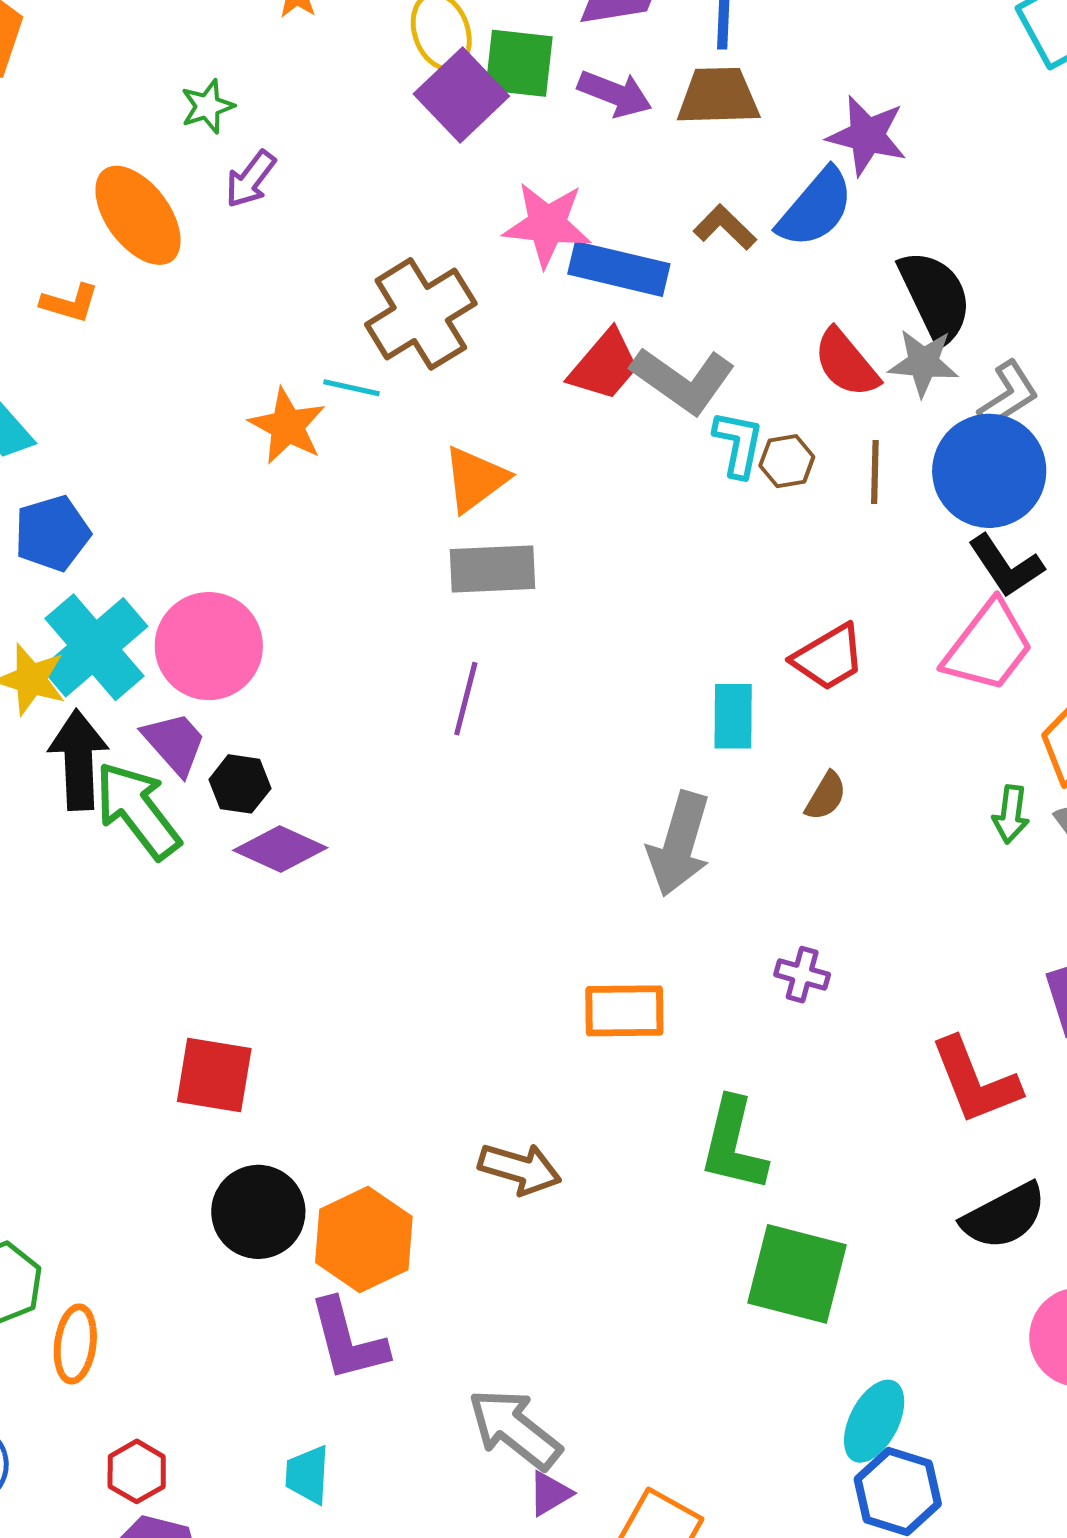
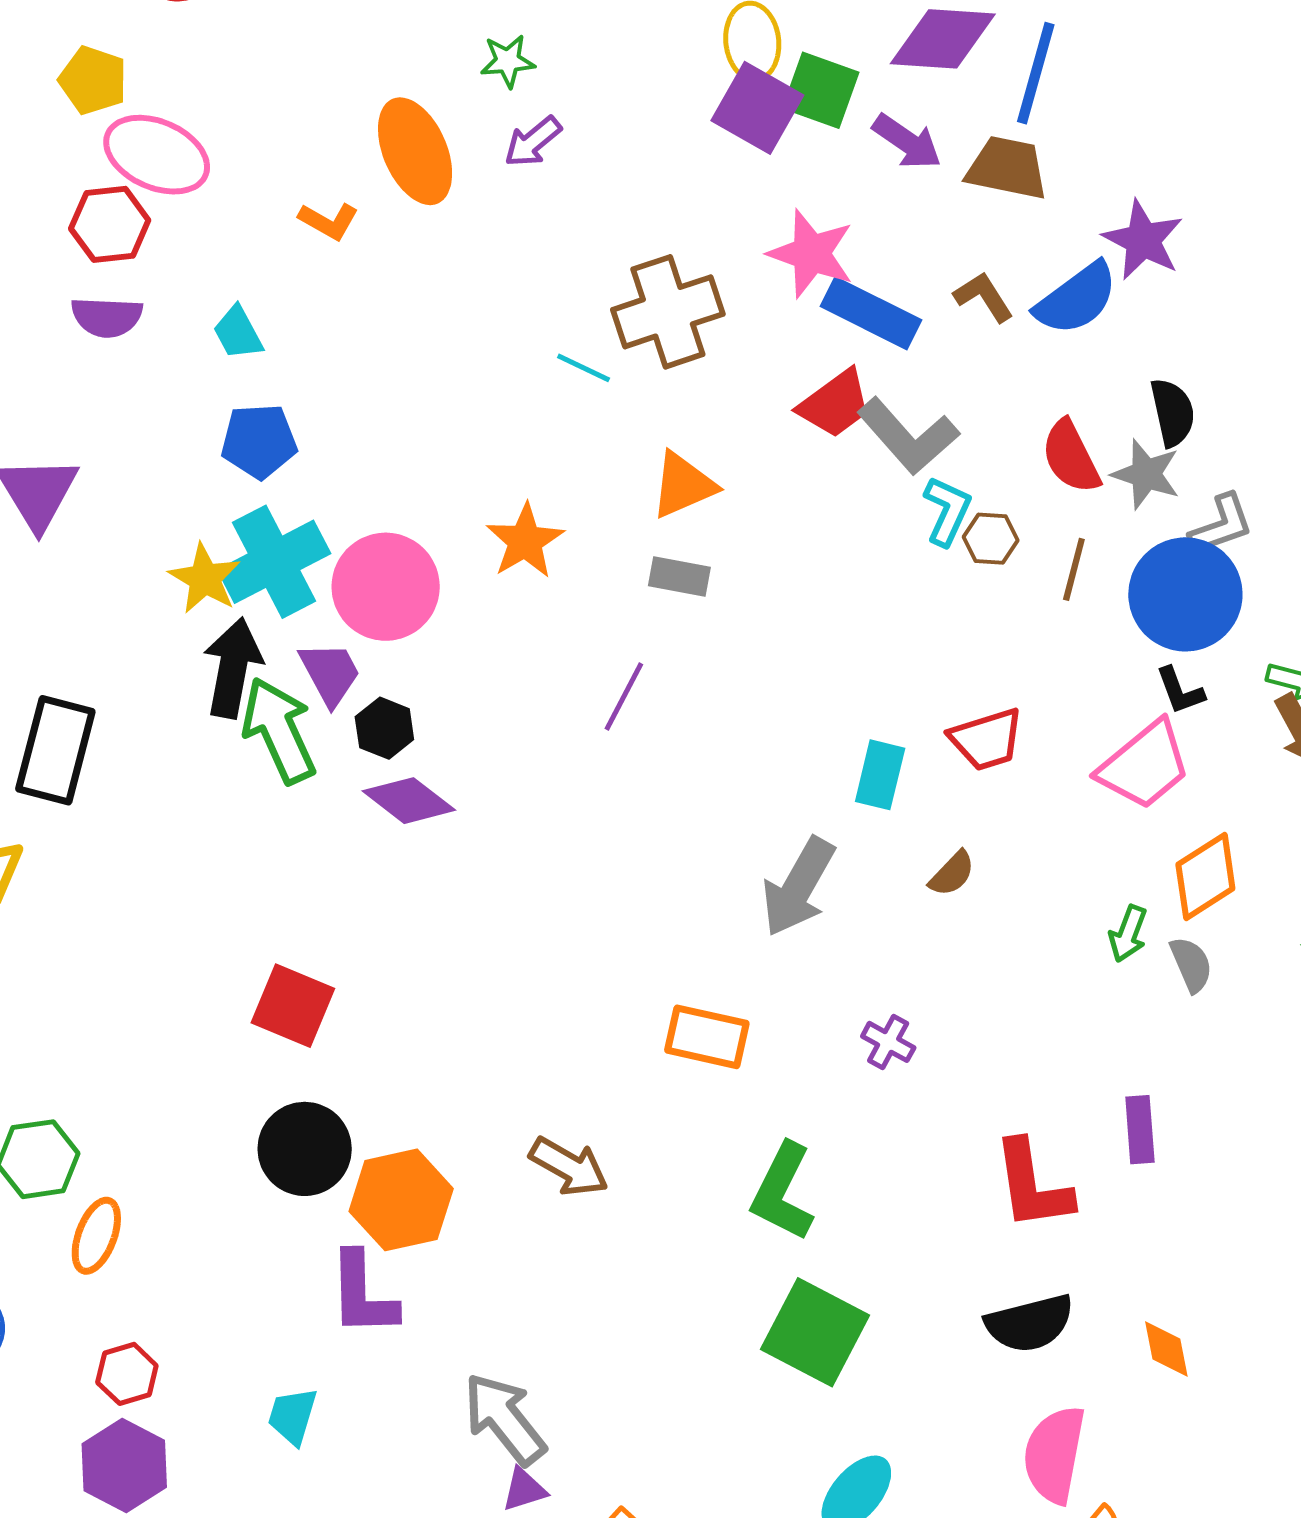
purple square: (461, 95) -> (757, 108), turned -30
black semicircle: (935, 297) -> (1173, 412), size x0.7
orange star: (287, 426) -> (525, 541), moved
black L-shape: (1006, 566) -> (1180, 691), size x0.7
gray rectangle: (493, 569) -> (679, 577), size x0.7

